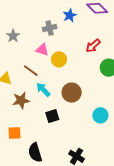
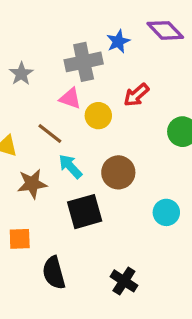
gray cross: (50, 28) -> (84, 62), size x1.5
red arrow: (93, 46) -> (136, 95), moved
black square: (52, 116) -> (85, 212), size x1.5

